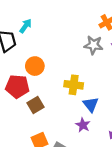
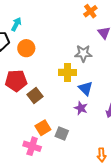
gray star: (93, 45) -> (83, 53), moved
orange circle: (35, 66) -> (26, 48), moved

